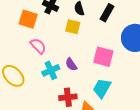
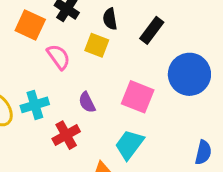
pink semicircle: (38, 46) -> (58, 57), moved
cyan cross: (51, 70) -> (35, 105), moved
red cross: (68, 97) -> (66, 135), moved, turned -30

